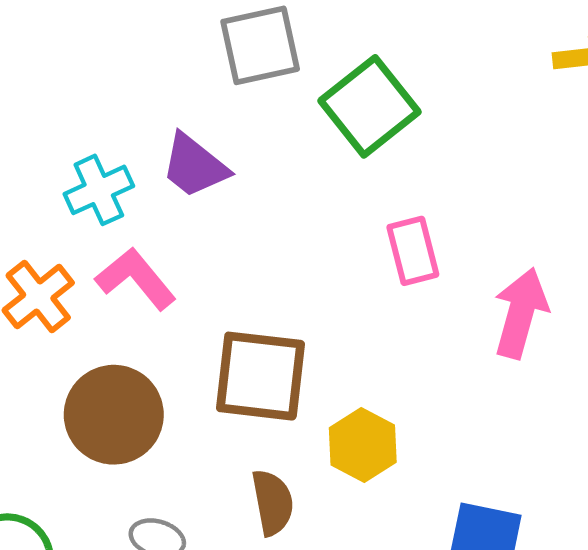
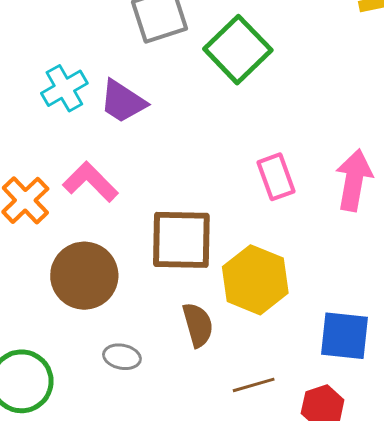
cyan cross: (99, 190) -> (64, 88), moved
pink rectangle: (413, 251) -> (276, 177), moved
yellow hexagon: (363, 445) -> (255, 280), size x1.4

